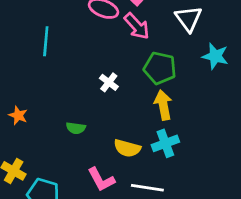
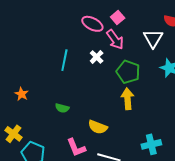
cyan line: (46, 41) -> (64, 60), moved
white cross: (109, 82) -> (97, 57), moved
cyan cross: (165, 143) -> (151, 144), moved

